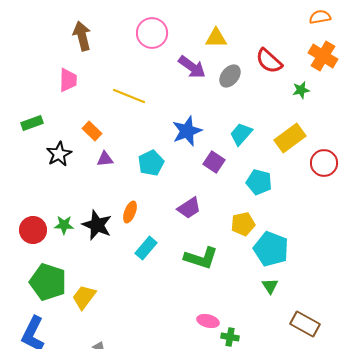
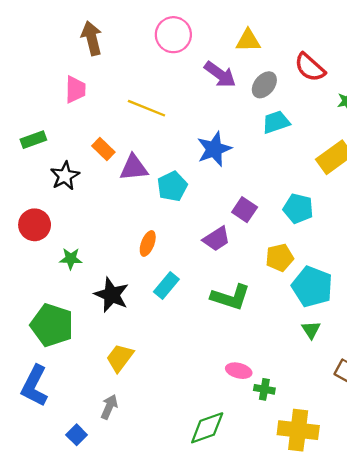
cyan trapezoid: (241, 134) -> (276, 122), moved, turned 30
purple triangle: (105, 159) -> (134, 168), moved, size x1.5
purple square: (214, 162) -> (245, 210), moved
black star: (97, 225) -> (112, 295), moved
red circle: (33, 230) -> (35, 225), moved
yellow trapezoid: (84, 297) -> (120, 358), moved

